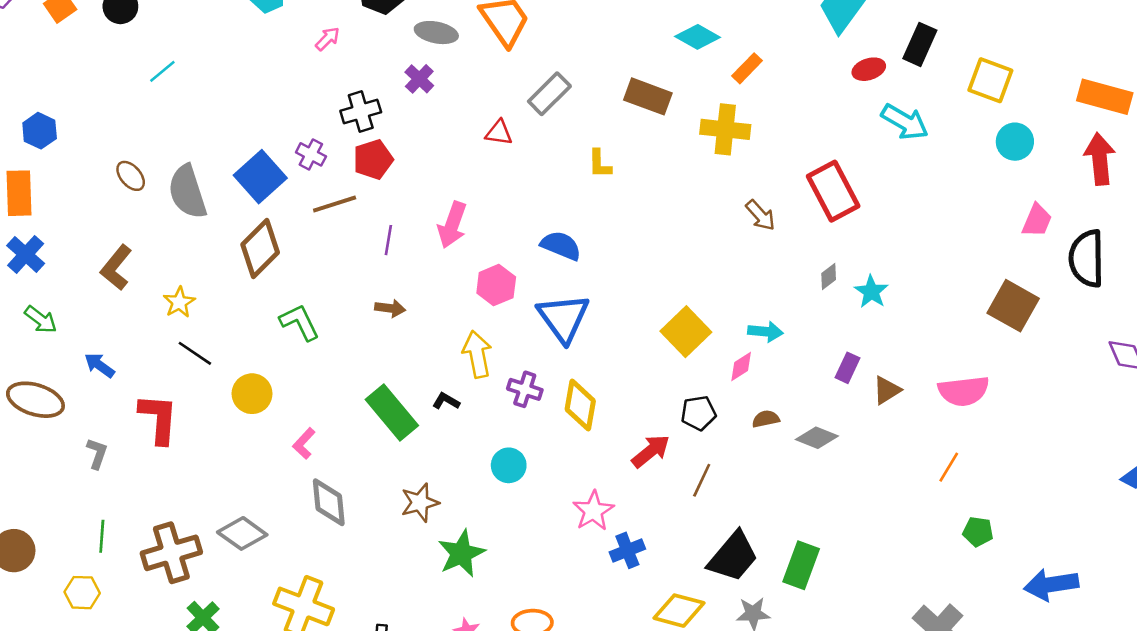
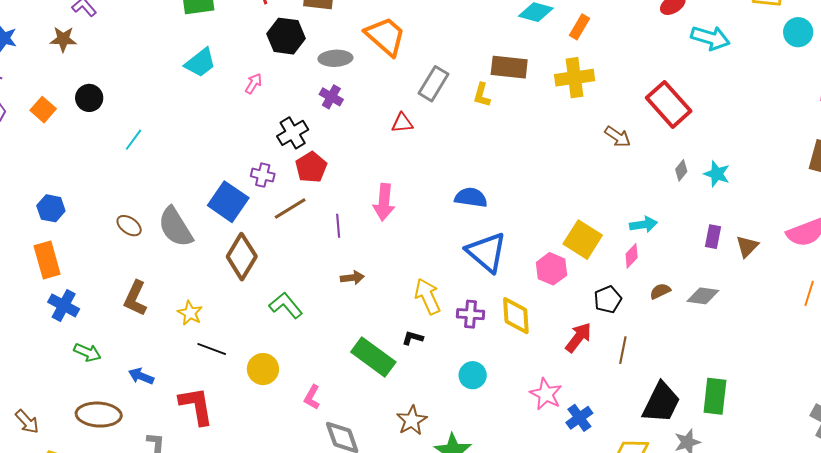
yellow L-shape: (600, 164) -> (482, 95), moved, turned 30
pink hexagon: (496, 285) -> (551, 269), moved

